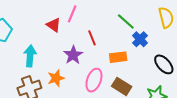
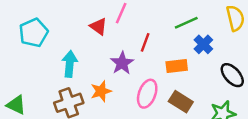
green line: (126, 22) -> (186, 23), turned -66
red line: (92, 38) -> (145, 42), turned 42

